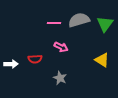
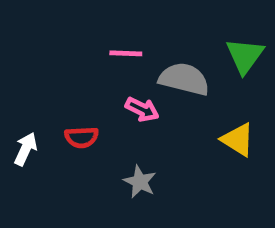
gray semicircle: (79, 20) -> (184, 79), moved, turned 30
white arrow: (11, 64) -> (26, 149), turned -64

